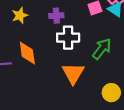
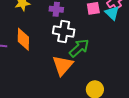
green arrow: (102, 49) -> (79, 48), moved

